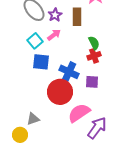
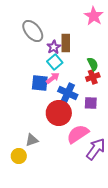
purple star: (55, 15) -> (54, 47), moved
brown rectangle: (77, 17) -> (66, 43), moved
pink arrow: (54, 35) -> (53, 78), moved
cyan square: (35, 41) -> (55, 62), moved

